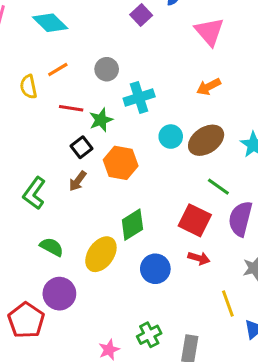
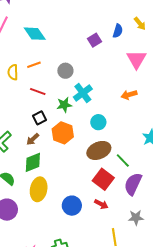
cyan cross: (139, 98) -> (83, 93), turned -30
green star: (101, 120) -> (64, 105), moved
brown ellipse: (206, 140) -> (99, 150), moved
green diamond: (132, 225) -> (33, 162), moved
yellow ellipse: (101, 254) -> (39, 189), turned -35

